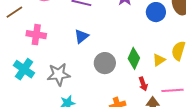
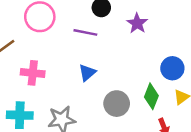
blue circle: (156, 12) -> (172, 68), moved
cyan cross: (24, 69) -> (20, 115), turned -30

